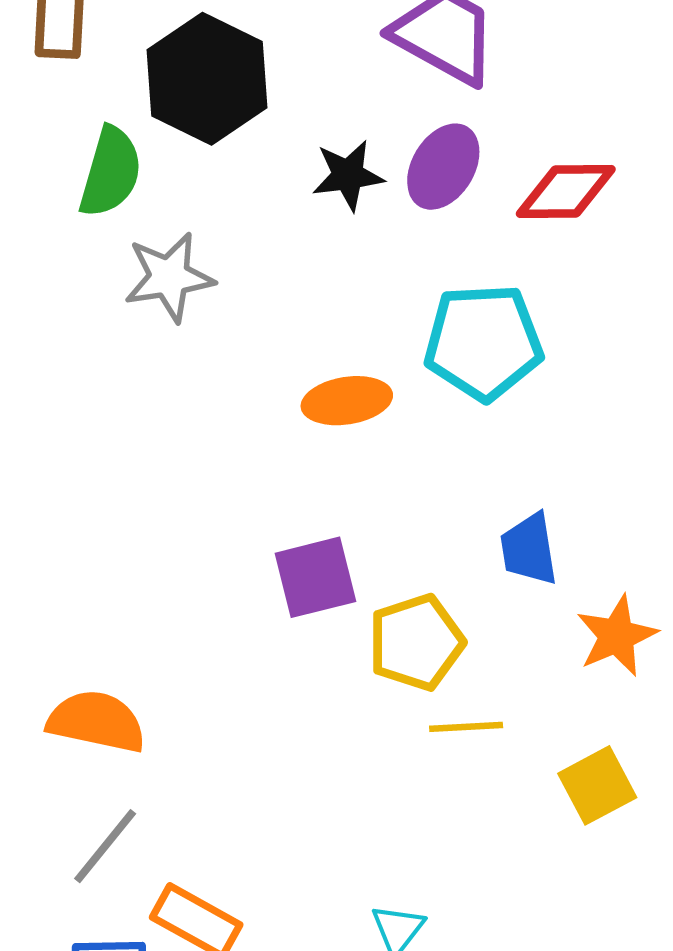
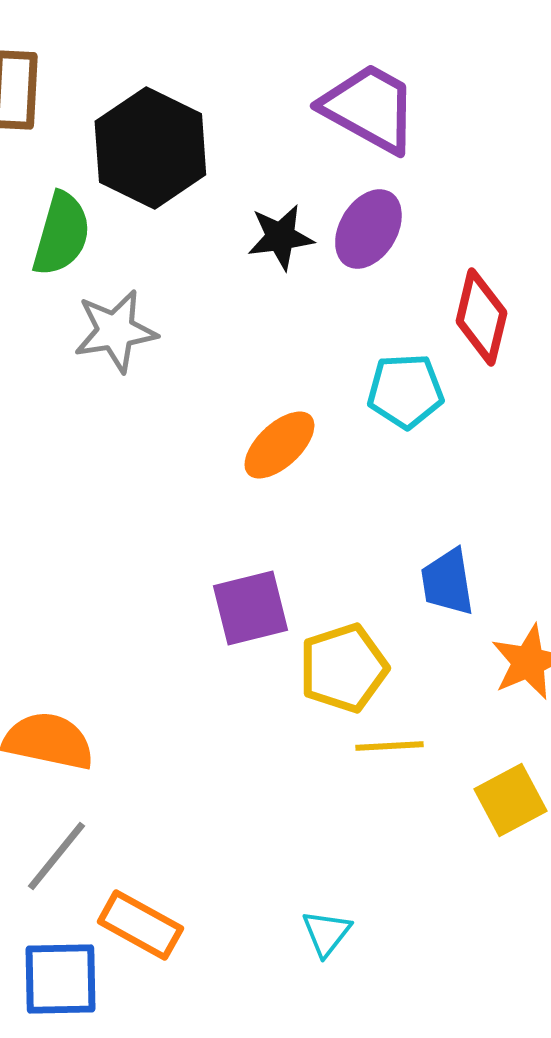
red diamond: (566, 191) -> (481, 317), moved, turned -76
cyan pentagon: (483, 342) -> (405, 391), size x0.7
orange ellipse: (347, 401) -> (279, 445), turned -34

